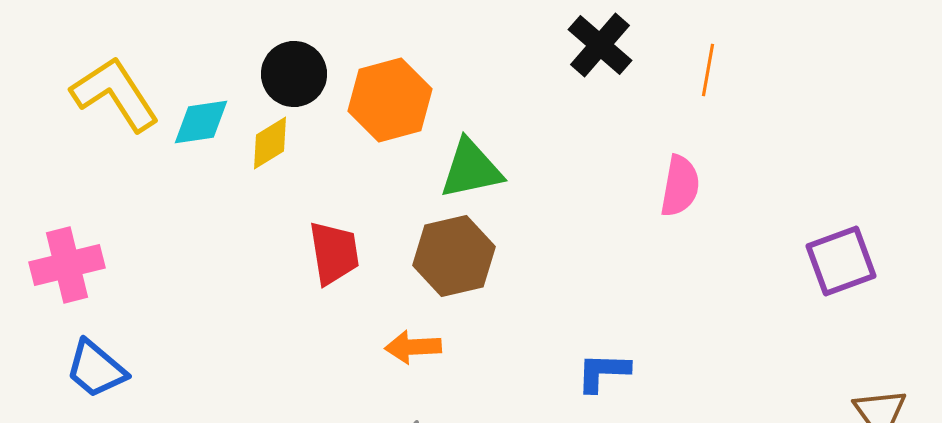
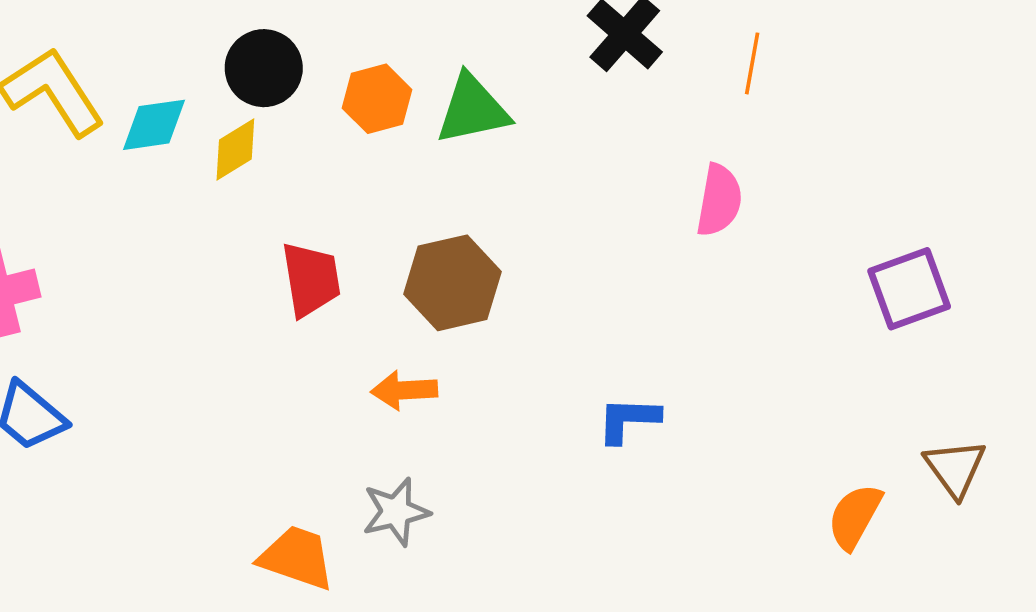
orange hexagon: (390, 100) -> (377, 99), size x0.7
green triangle: (471, 169) -> (473, 109), moved

